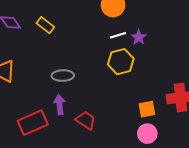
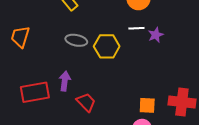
yellow hexagon: (121, 62) -> (107, 46), moved
gray ellipse: (63, 76) -> (76, 40), moved

